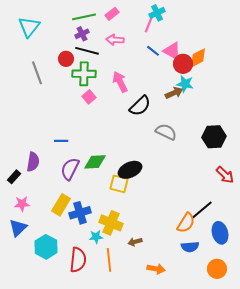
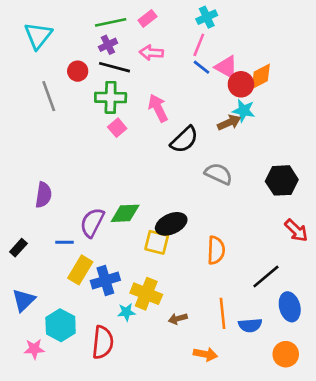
pink line: (149, 24) -> (199, 45), moved
red circle: (66, 59) -> (78, 71), moved
blue line: (61, 141) -> (65, 242), moved
purple semicircle: (33, 162) -> (43, 195), moved
black rectangle: (14, 177) -> (18, 248), moved
pink star: (22, 204) -> (34, 349), moved
orange semicircle: (186, 223) -> (216, 250), moved, turned -30
orange line: (109, 260) -> (223, 313), moved

